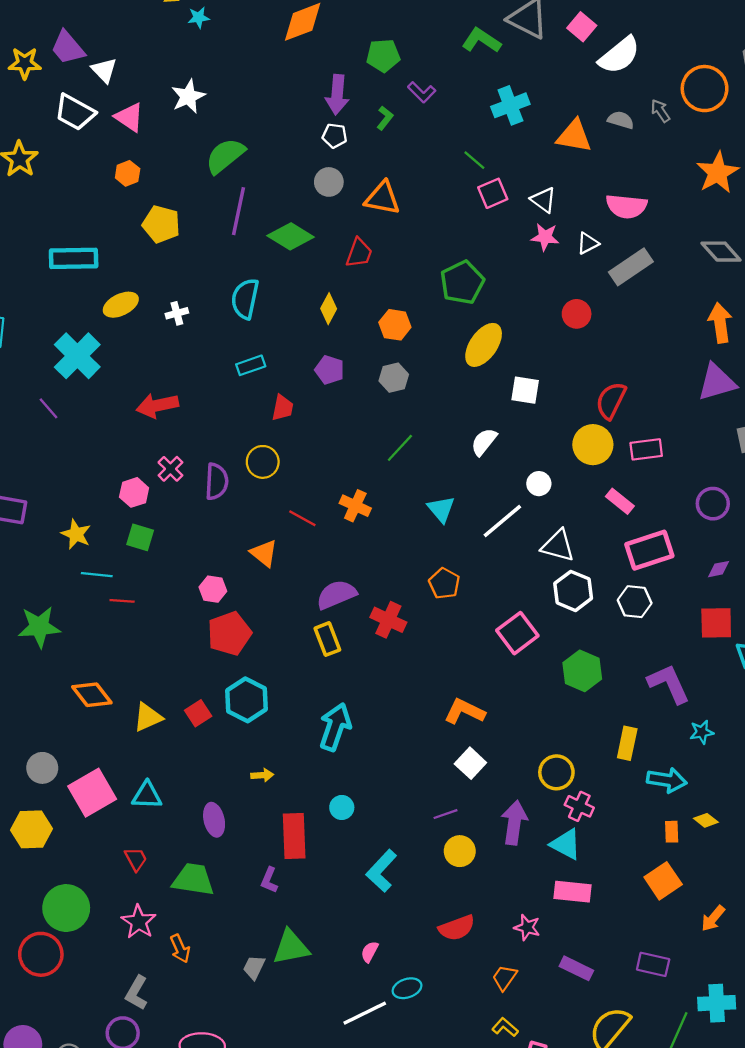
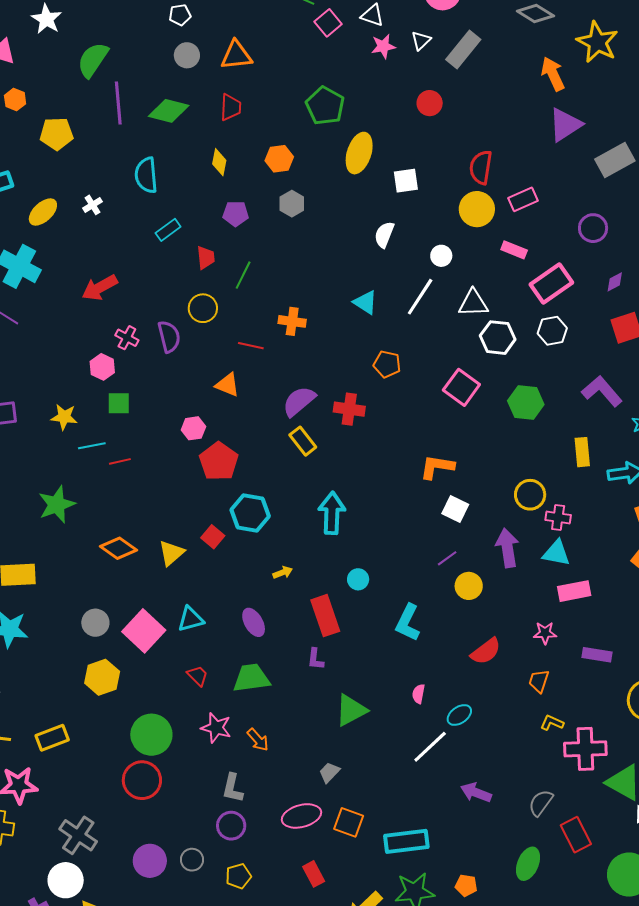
green line: (400, 448) -> (243, 275), moved
gray trapezoid: (254, 967) -> (329, 772), moved, turned 35

